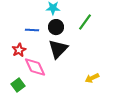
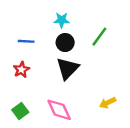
blue line: (32, 30) -> (26, 41), moved
pink diamond: (35, 67) -> (59, 110), moved

